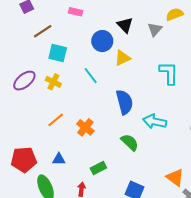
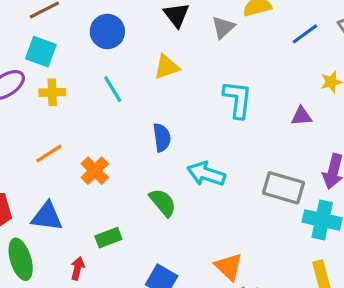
blue circle: (102, 41) -> (107, 31), moved
cyan square: (58, 53) -> (41, 52), moved
yellow cross: (53, 82) -> (52, 92), turned -35
blue semicircle: (124, 102) -> (162, 138), size x0.7
blue triangle: (59, 159) -> (47, 216), size x1.5

